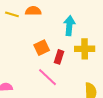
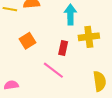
orange square: (42, 48) -> (28, 41), moved

